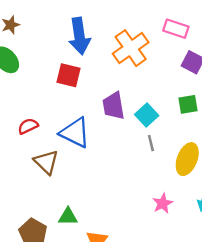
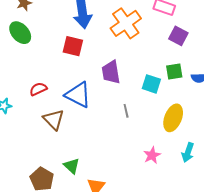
cyan square: (147, 115) -> (151, 84), moved, turned -30
gray line: (151, 143) -> (126, 111), moved
green triangle: (68, 217) -> (72, 166), turned 42

